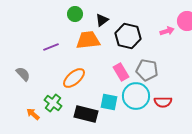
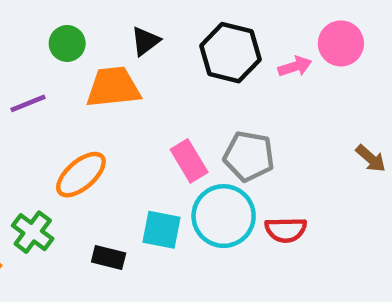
green circle: (75, 14) -> (67, 43), moved
black hexagon: (128, 36) -> (230, 53), moved
black rectangle: (86, 114) -> (109, 257), size x0.6

